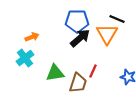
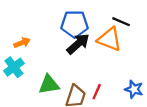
orange triangle: (107, 34) -> (109, 39), turned -40
red line: (93, 71) -> (97, 92), moved

